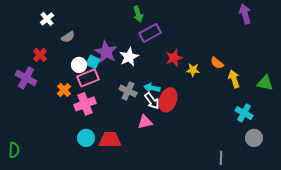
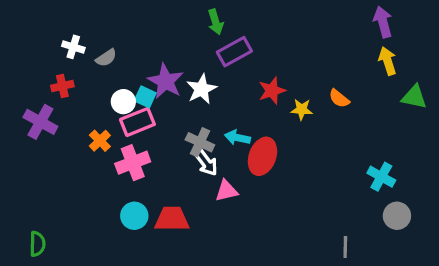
white cross: (47, 19) -> (73, 47), moved, turned -32
red cross: (40, 55) -> (62, 86), turned 32
yellow arrow: (234, 79) -> (388, 61), moved
green triangle: (265, 83) -> (414, 97), moved
white arrow: (152, 101) -> (206, 163), moved
green semicircle: (14, 150) -> (37, 244), moved

